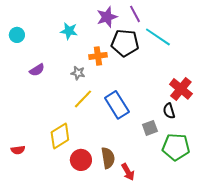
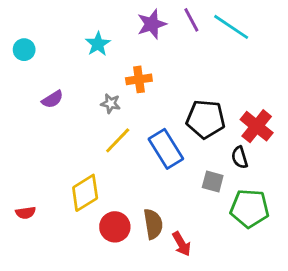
cyan star: (69, 31) -> (98, 44), turned 30
cyan line: (158, 37) -> (231, 27), moved
black pentagon: (125, 43) -> (206, 119), moved
gray square: (150, 128) -> (213, 181), turned 35

